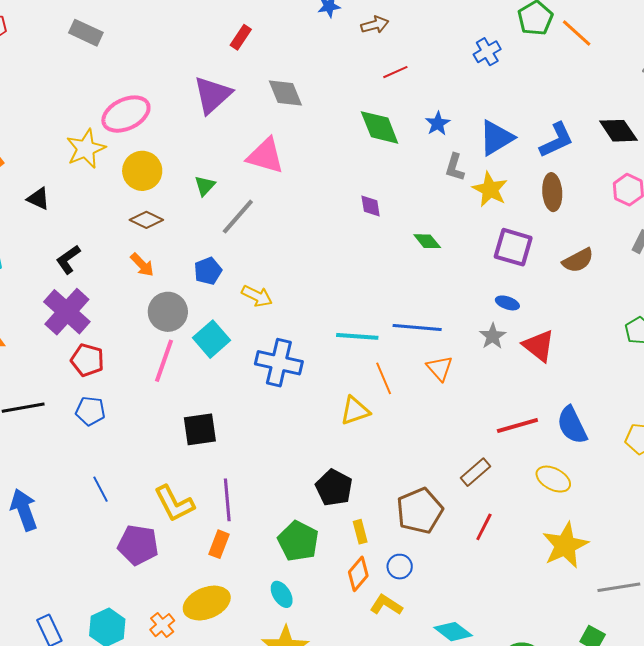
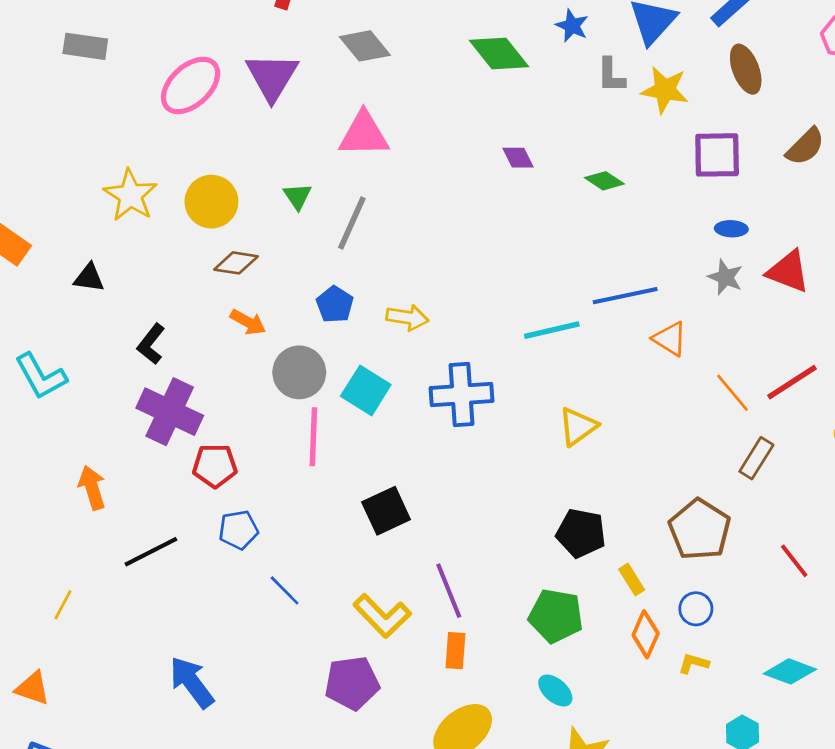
pink ellipse: (126, 114) -> (191, 85), moved
orange line: (384, 378) -> (733, 393), moved
blue line: (101, 489) -> (285, 590), moved
red line: (484, 527) -> (794, 561), moved, turned -48
yellow L-shape: (386, 605) -> (694, 663), size x0.7

